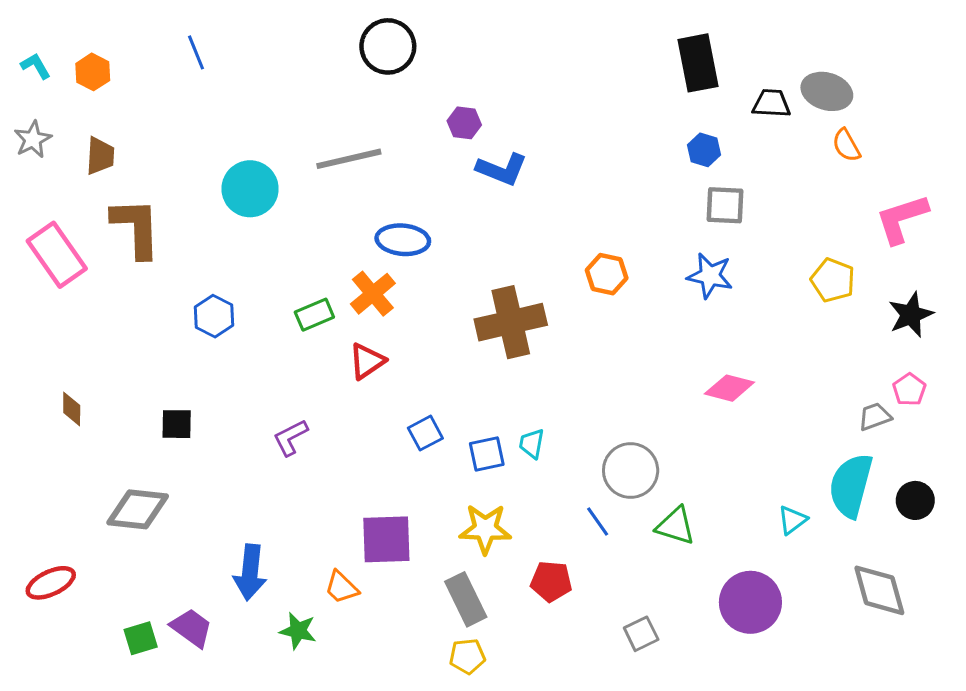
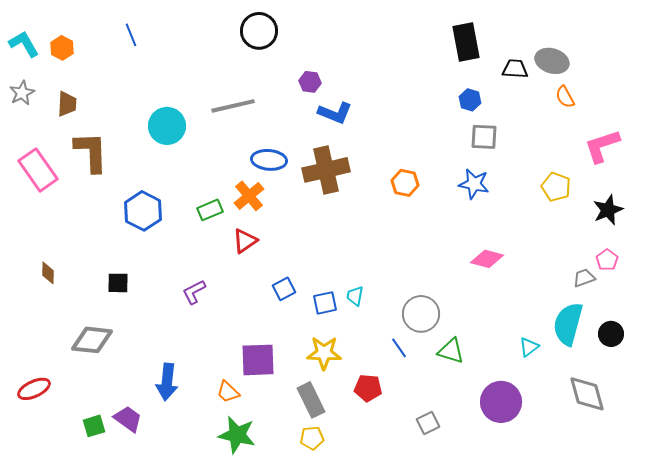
cyan L-shape: (36, 66) -> (24, 44), size x1.5
blue hexagon: (214, 316) -> (143, 211), size x1.4
brown cross: (511, 322) -> (326, 170), moved
green star: (298, 631) -> (237, 435), moved, size x1.5

